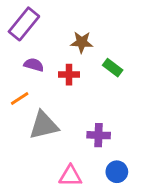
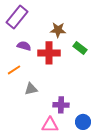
red cross: (69, 75) -> (49, 53), size x1.5
gray triangle: (44, 125) -> (31, 89), size x0.6
purple cross: (99, 135) -> (61, 105), moved

